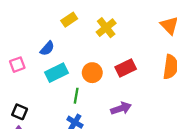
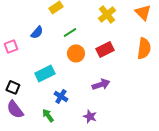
yellow cross: (106, 28) -> (107, 14), moved
cyan rectangle: (56, 73) -> (45, 73), moved
green line: (76, 96) -> (70, 32), moved, turned 48

